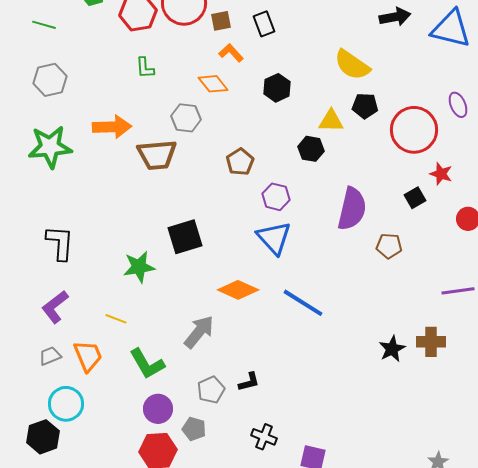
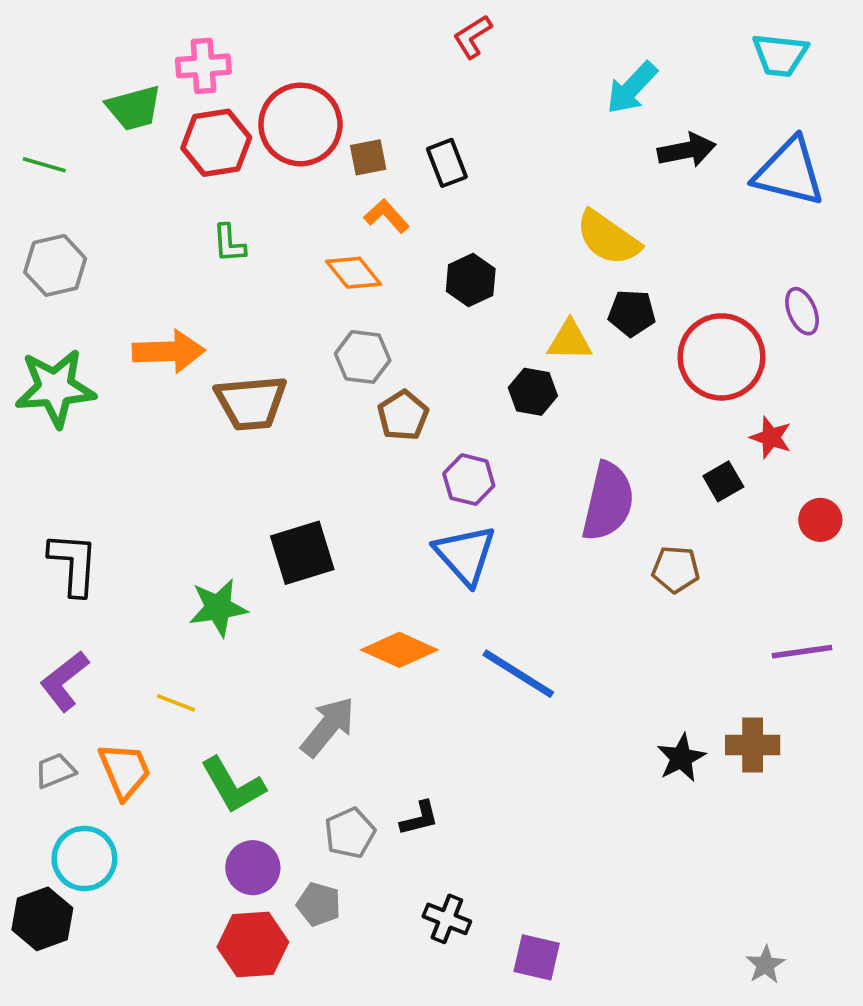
gray hexagon: (186, 118) -> (363, 357), moved

